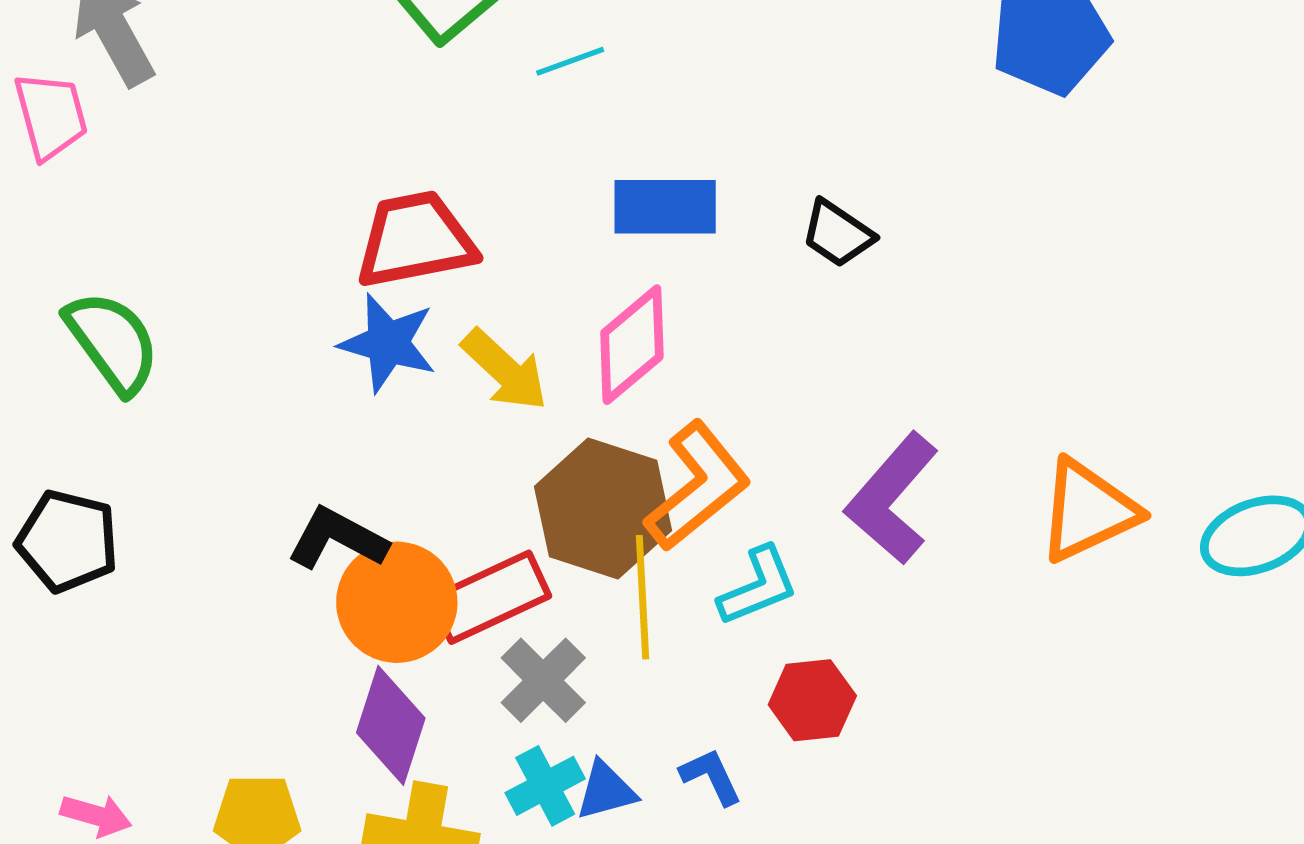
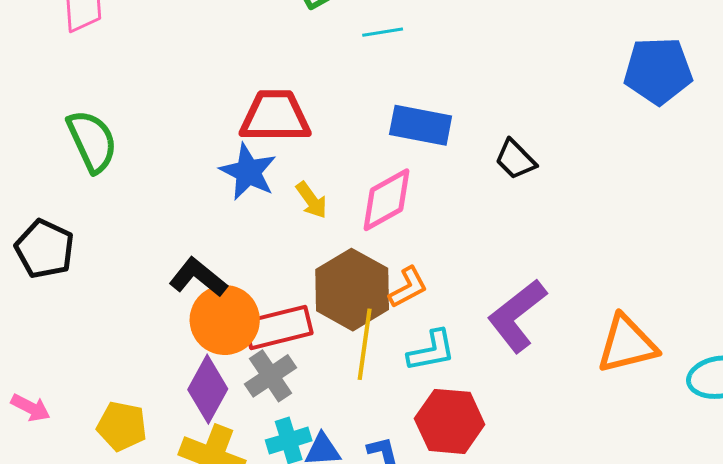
yellow arrow: (505, 370) -> (312, 200), size x0.7
orange L-shape: (697, 486) -> (408, 287), size x0.6
gray cross: (543, 680) -> (271, 376), moved
red hexagon: (812, 700) -> (450, 421), size x1.4

